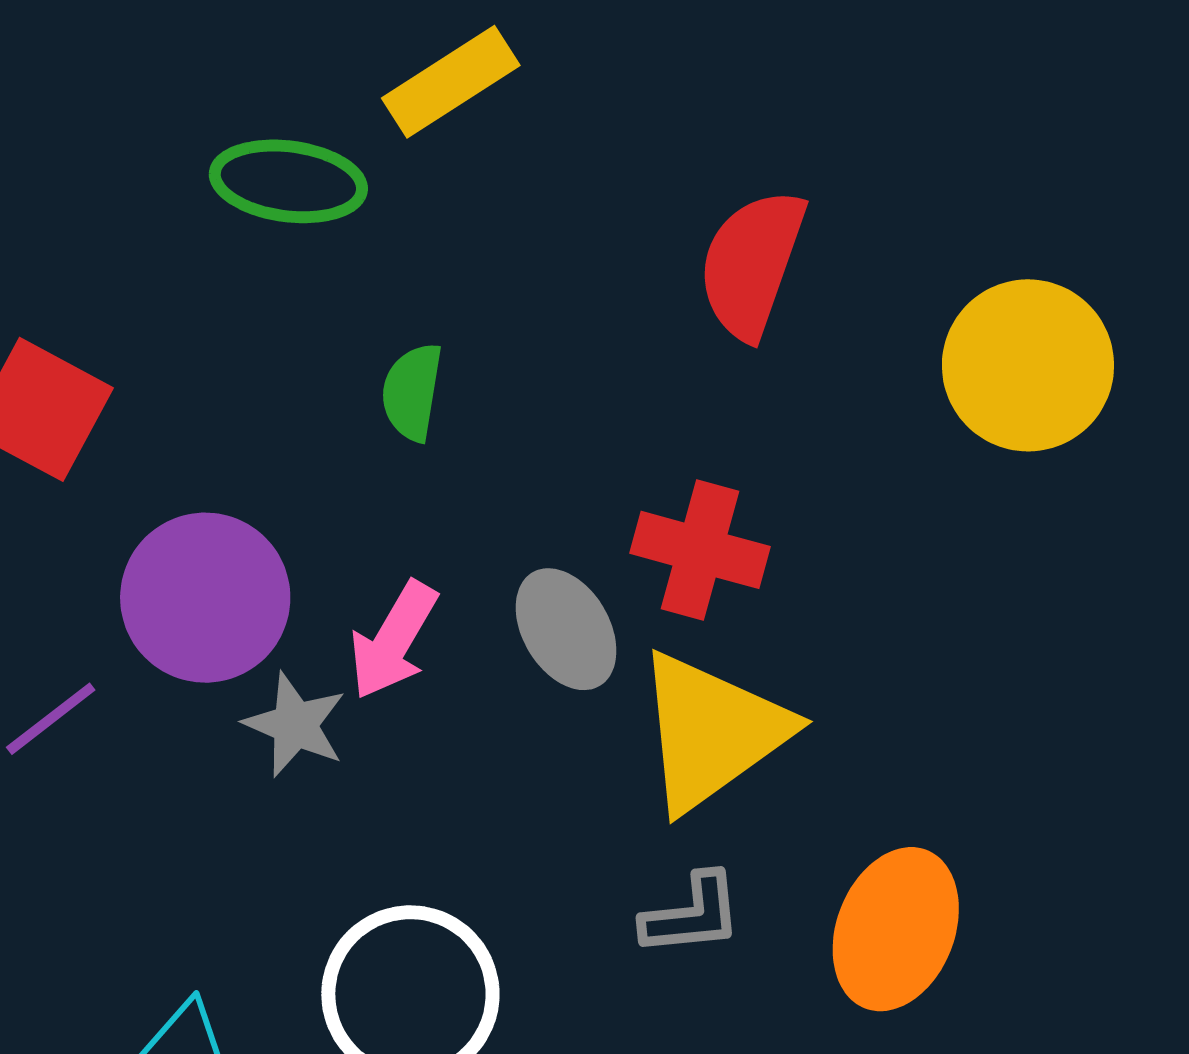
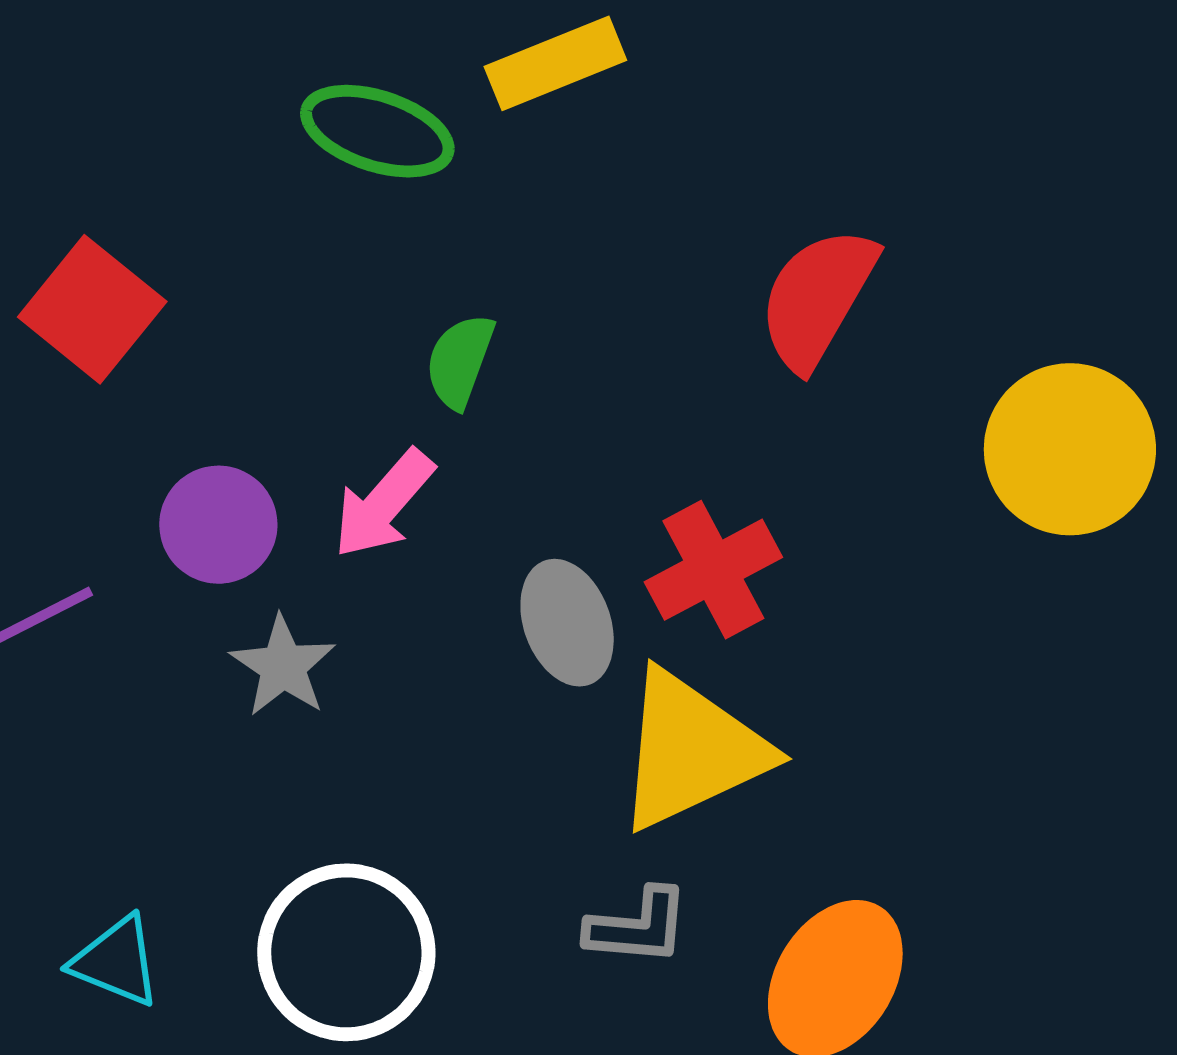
red cross: (700, 550) -> (713, 570), turned 36
purple circle: (205, 598) -> (218, 525), size x0.7
pink arrow: (393, 640) -> (383, 504), moved

